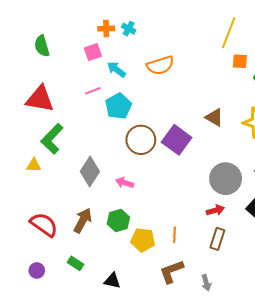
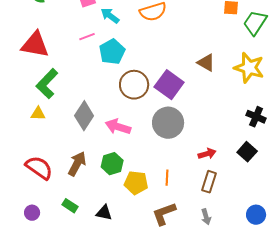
yellow triangle: (34, 165) -> (38, 114), moved
gray circle: (226, 179) -> (168, 123), moved
pink arrow: (125, 183) -> (118, 127), size x1.4
black triangle: (112, 281) -> (104, 213), moved
gray arrow: (206, 283) -> (206, 217), moved

